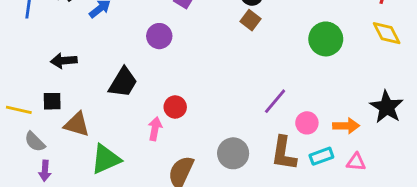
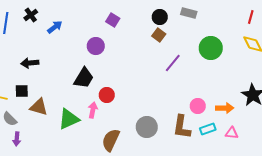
black trapezoid: (123, 82) -> (84, 78), moved
purple line: (275, 101) -> (173, 63), moved
green triangle: (106, 159) -> (69, 119), moved

